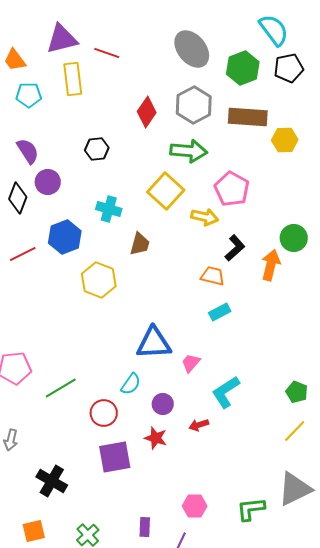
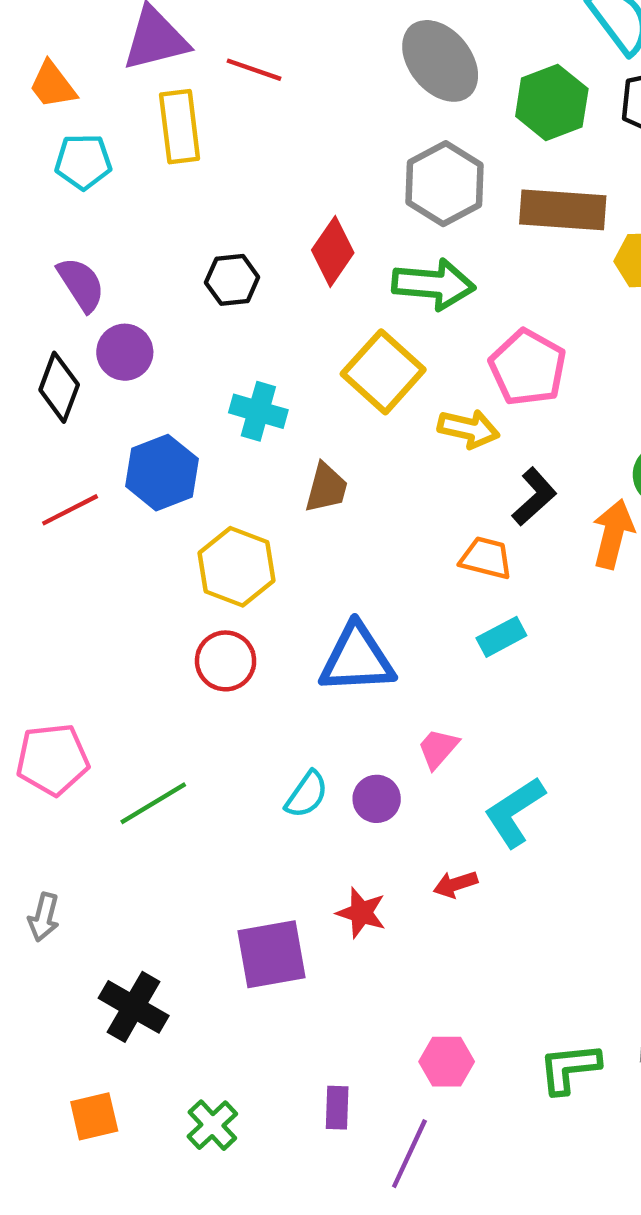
red diamond: (147, 112) -> (333, 251), moved
blue triangle: (154, 343) -> (357, 659), moved
purple circle: (163, 404) -> (377, 799), moved
red circle: (104, 413) -> (226, 661), moved

